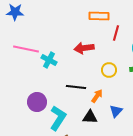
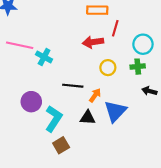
red arrow: (84, 48) -> (93, 42), moved
blue triangle: (116, 111) -> (115, 111), size x1.6

